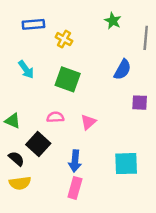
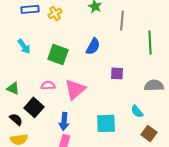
yellow cross: (64, 39) -> (55, 13), moved, turned 32
blue semicircle: (122, 70) -> (93, 46), moved
pink triangle: (88, 122) -> (75, 89), size x1.6

